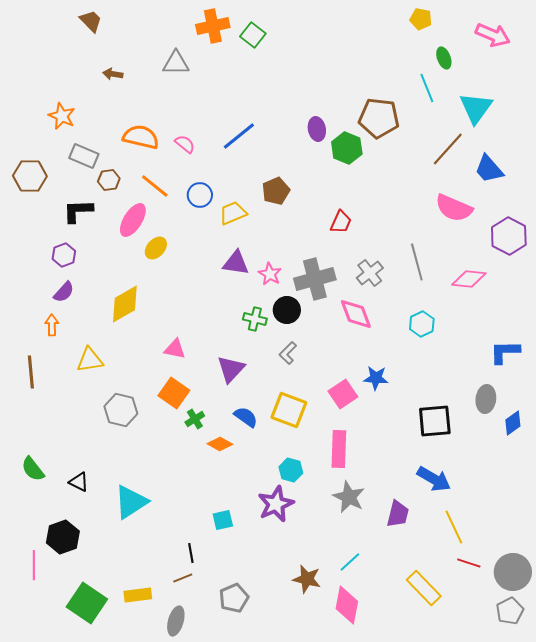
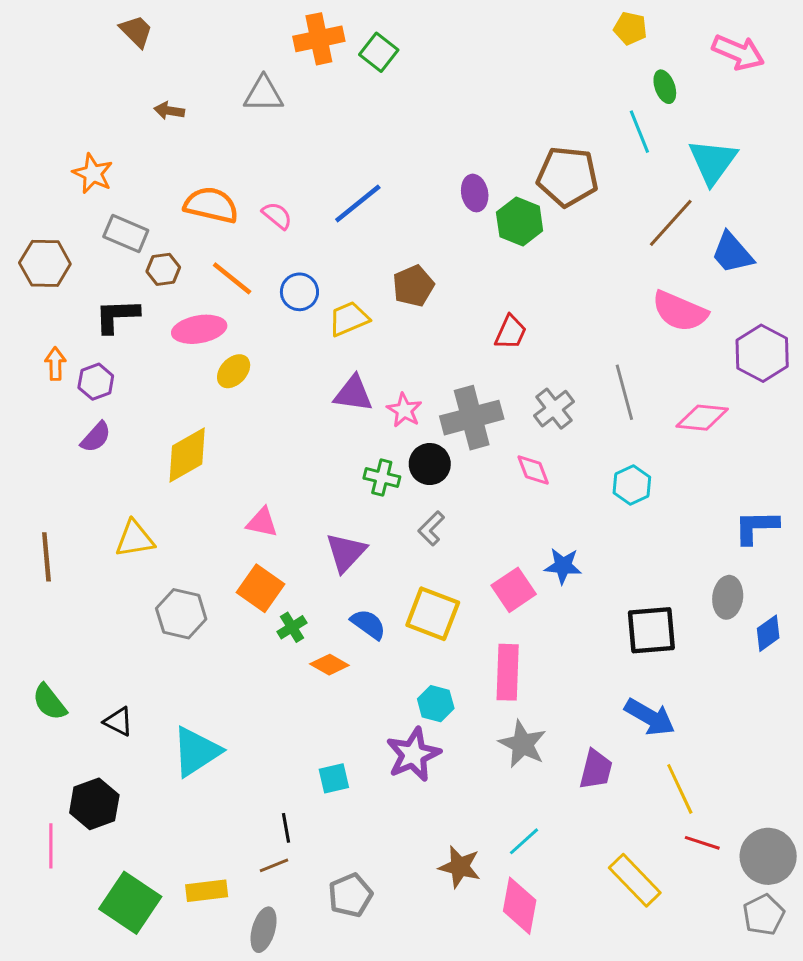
pink ellipse: (133, 220) -> (199, 329), turned 48
pink diamond: (356, 314) -> (533, 470), size x0.7
orange arrow: (52, 325) -> (55, 364), moved

